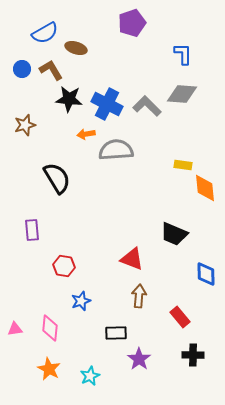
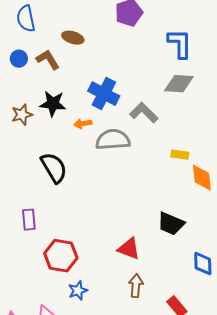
blue semicircle: (45, 33) -> (26, 19), moved, turned 108
blue L-shape: (183, 54) -> (180, 44), size x1.4
black star: (69, 99) -> (53, 104), moved
gray L-shape: (147, 106) -> (144, 113), moved
red hexagon: (64, 266) -> (61, 256), size x1.5

